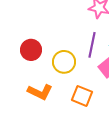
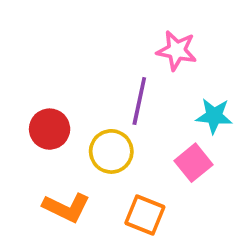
purple line: (92, 45) -> (139, 101), moved

